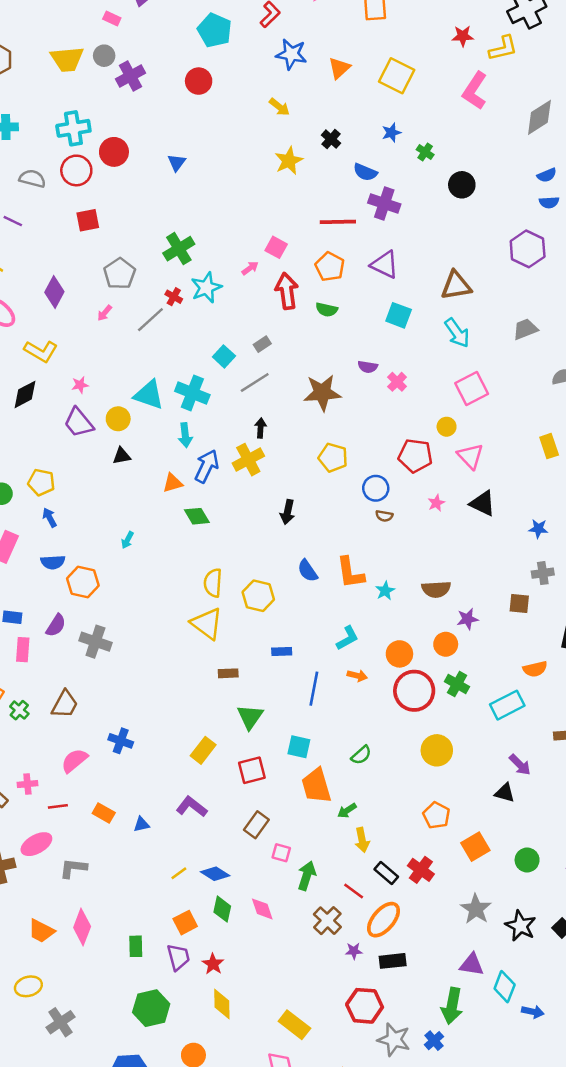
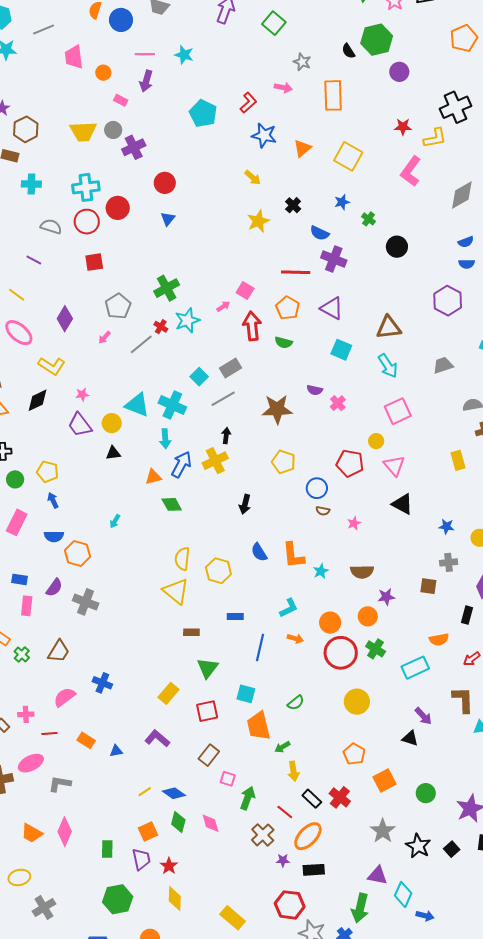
red circle: (199, 81) -> (165, 183), moved
gray rectangle: (262, 344) -> (230, 368), size x1.5
pink star: (436, 503) -> (354, 523), moved

